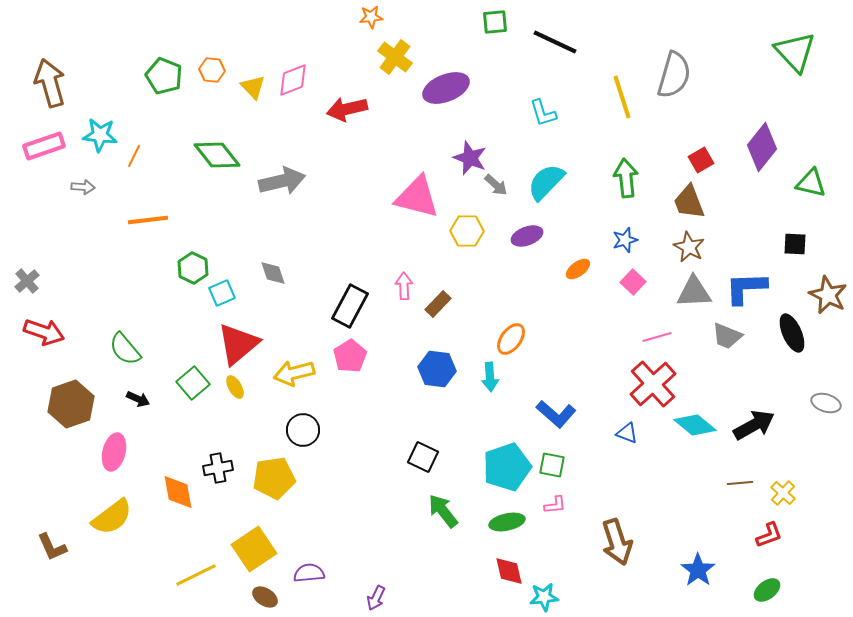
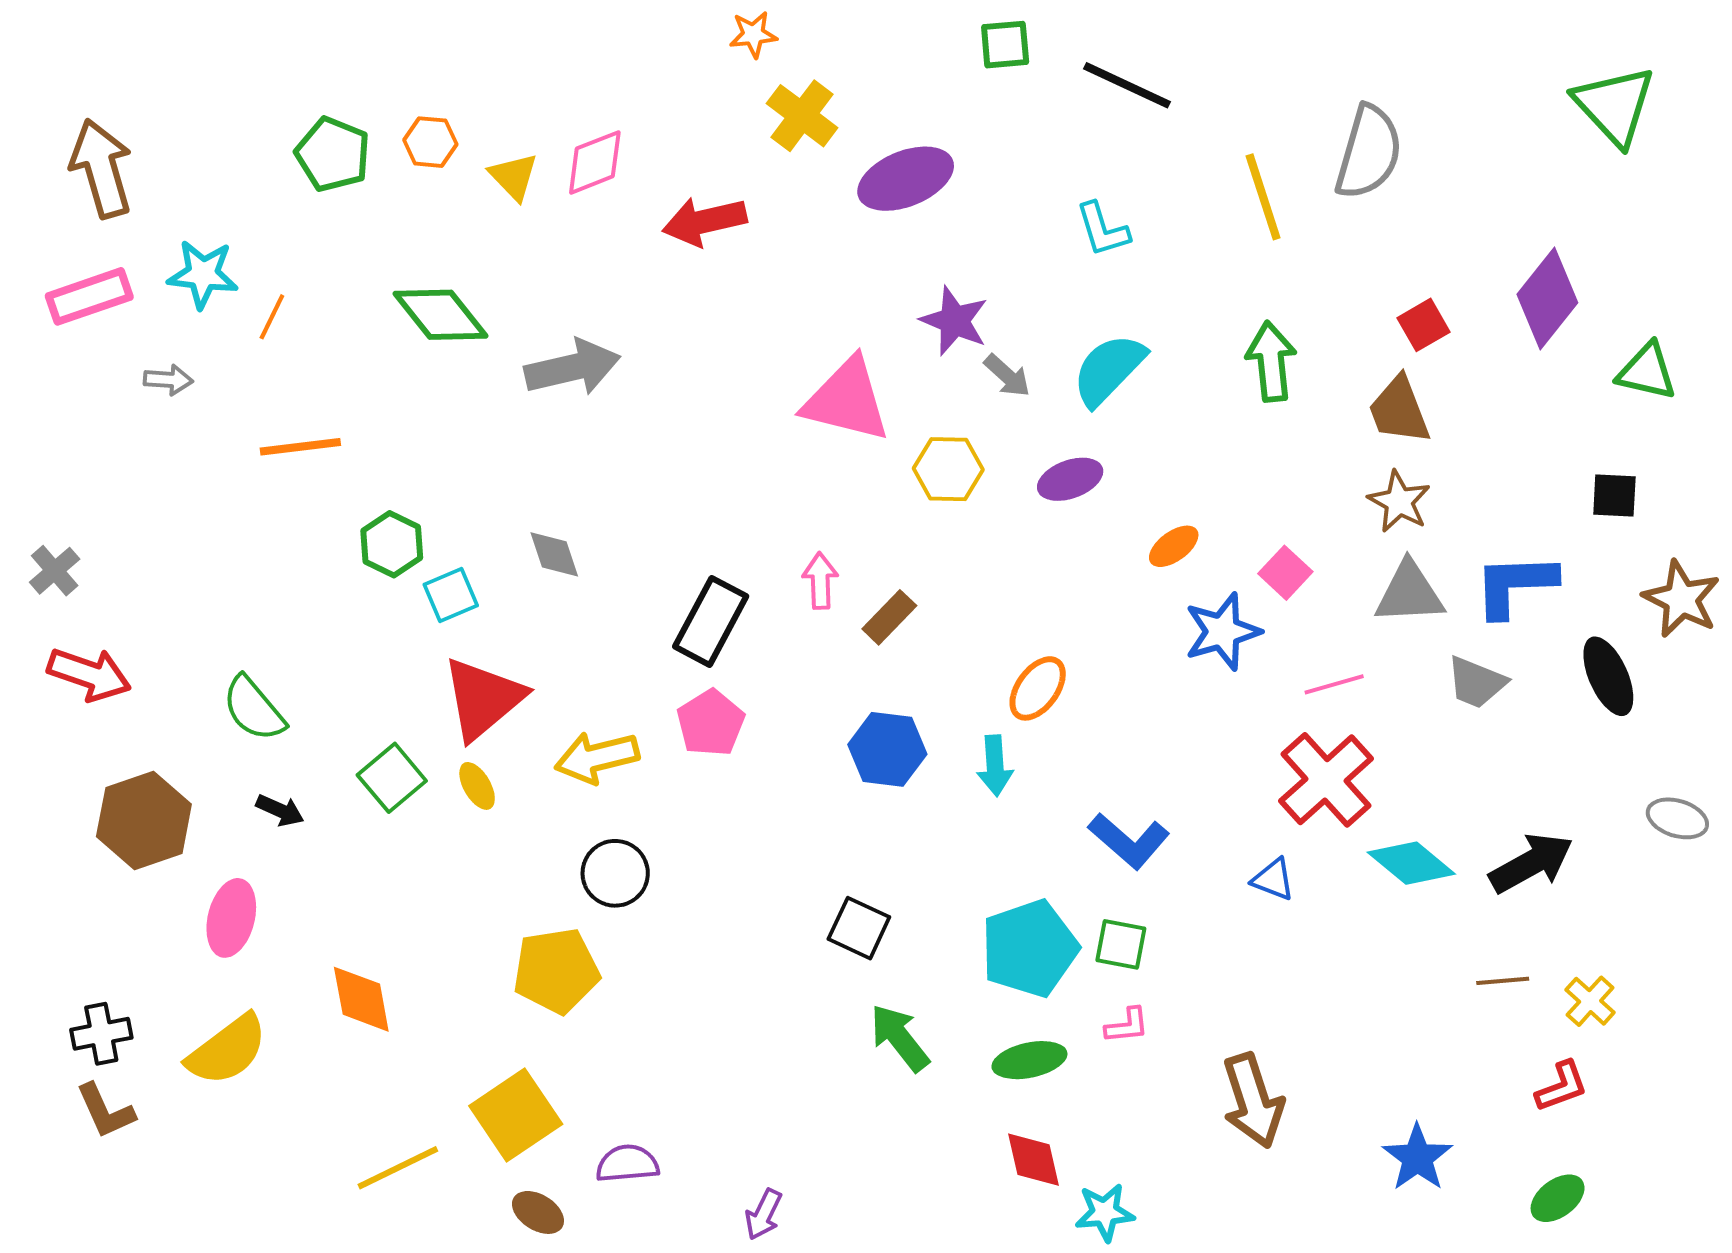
blue star: (625, 240) -> (1222, 632), moved, size x1.5
black cross: (218, 468) -> (101, 1034), moved

